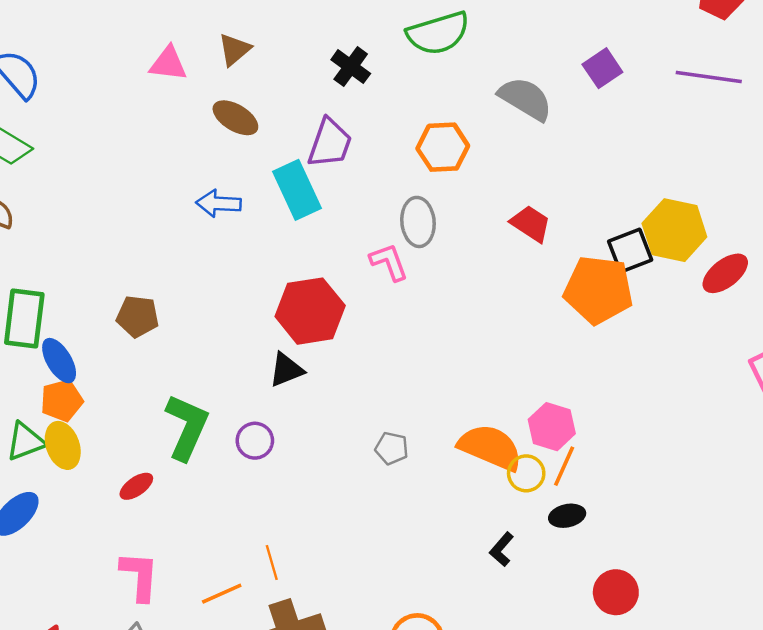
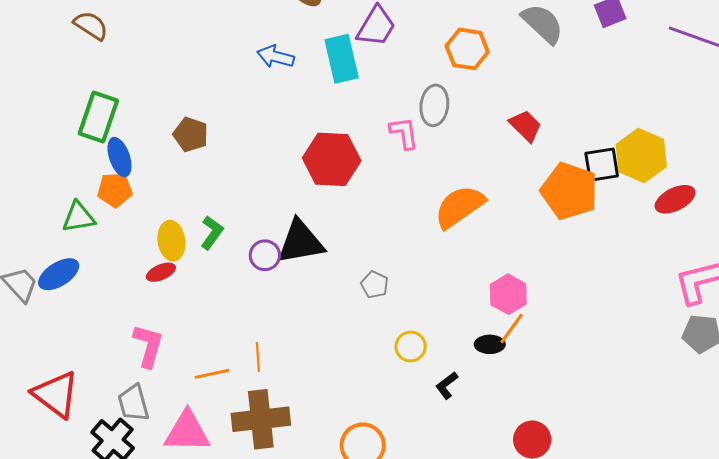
black triangle: (286, 370) -> (301, 242), moved, size x1.6
green L-shape: (187, 427) -> (212, 233), size x0.6
yellow ellipse: (63, 445) -> (171, 241), moved
orange semicircle: (490, 447) -> (459, 207), moved, turned -70
yellow circle: (526, 473) -> (411, 346), moved
black ellipse: (567, 516) -> (490, 344), moved

